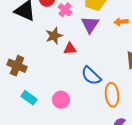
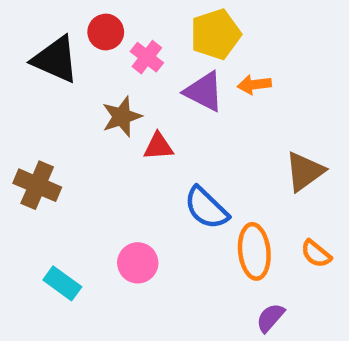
orange arrow: (121, 22) -> (254, 85), moved
purple triangle: (90, 25) -> (204, 91), turned -36
cyan rectangle: (29, 98) -> (62, 283), moved

